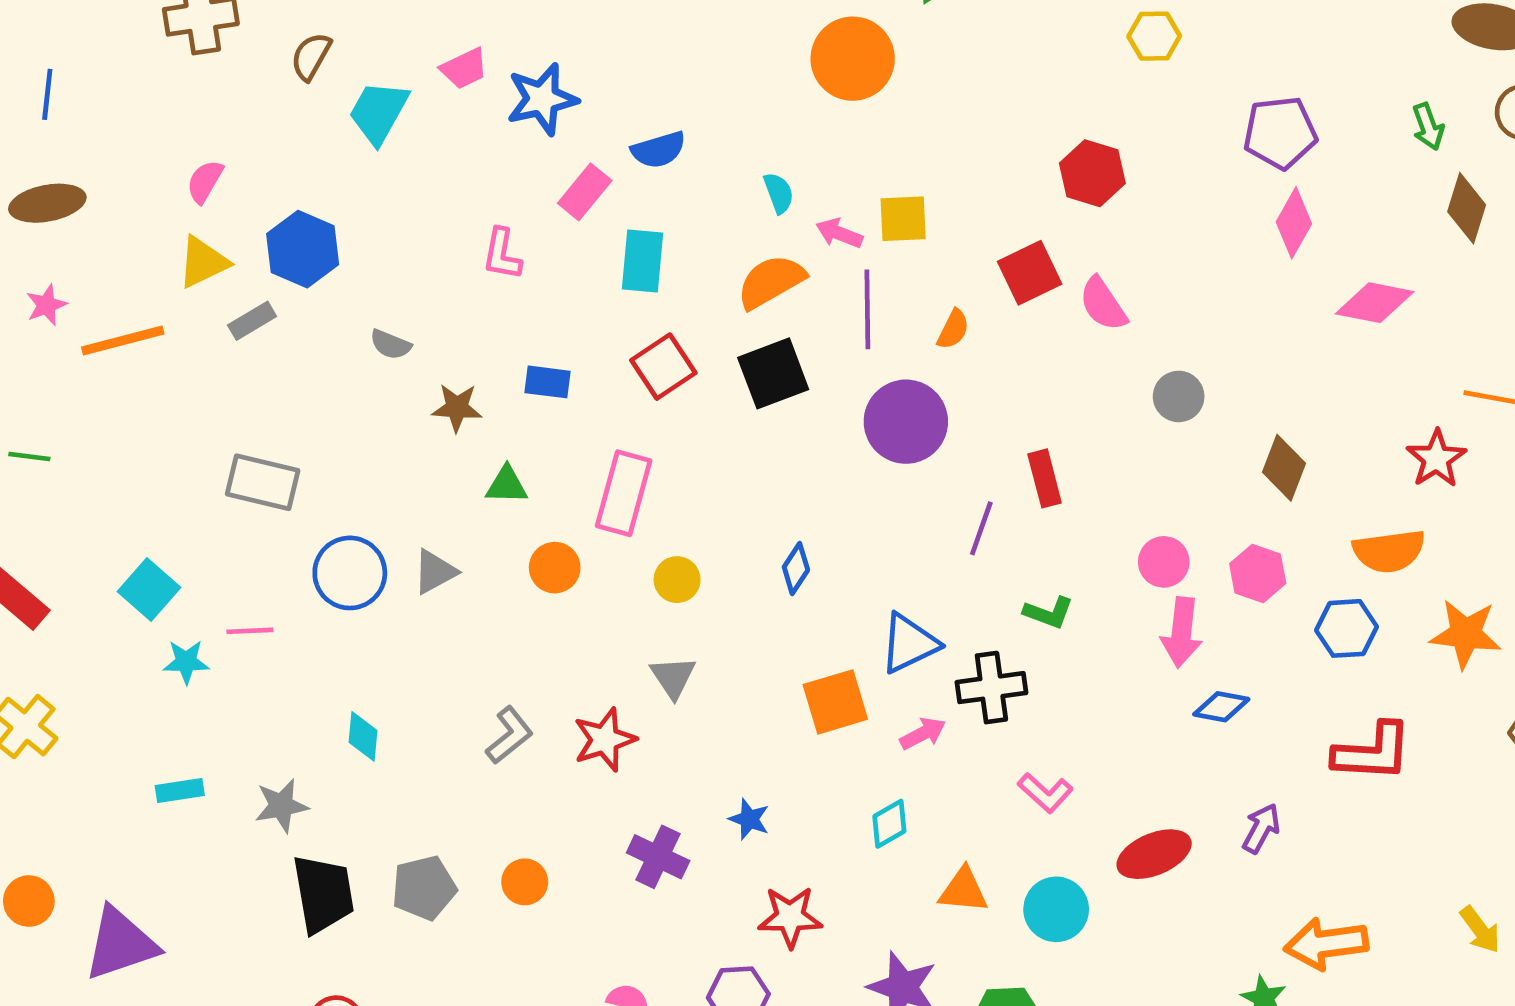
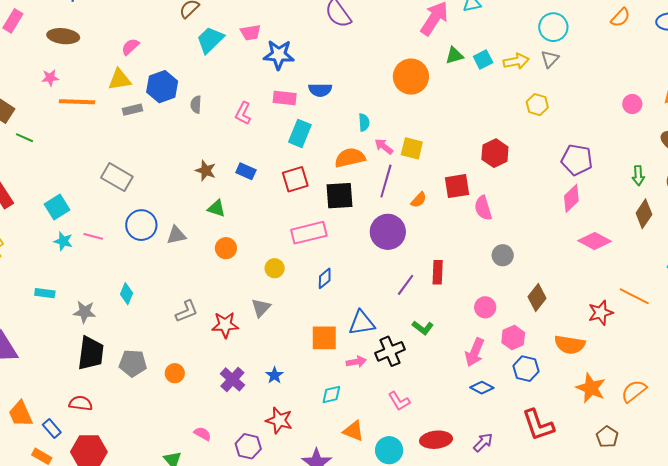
pink rectangle: (585, 192) -> (285, 98), turned 40
gray semicircle: (390, 344) -> (196, 105), moved, turned 54
pink rectangle: (624, 493) -> (309, 233), moved, turned 44
pink circle: (1164, 562) -> (485, 307), moved
blue hexagon: (1346, 628) -> (526, 369), moved
black cross: (991, 688) -> (390, 351), turned -32
red L-shape: (1373, 752) -> (538, 425), turned 51

